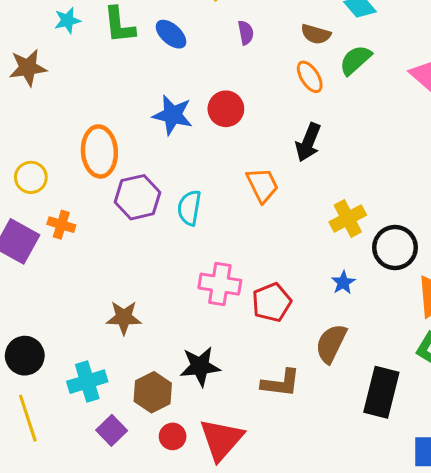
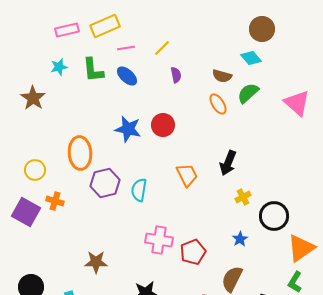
brown star: (28, 68) -> (33, 98), turned -30
black arrow: (308, 142) -> (228, 163), moved
yellow cross: (348, 219) -> (243, 197), size x0.7

